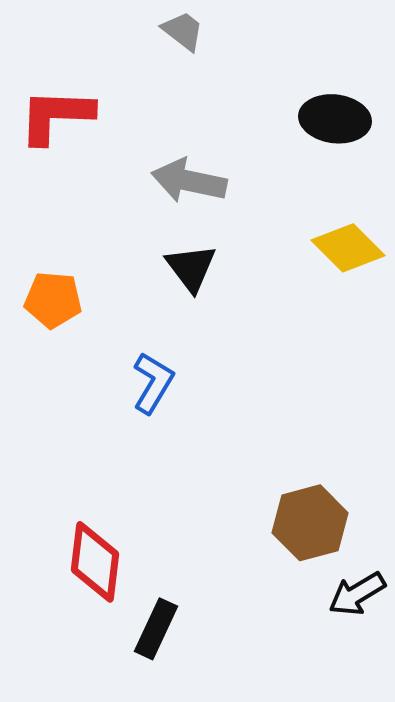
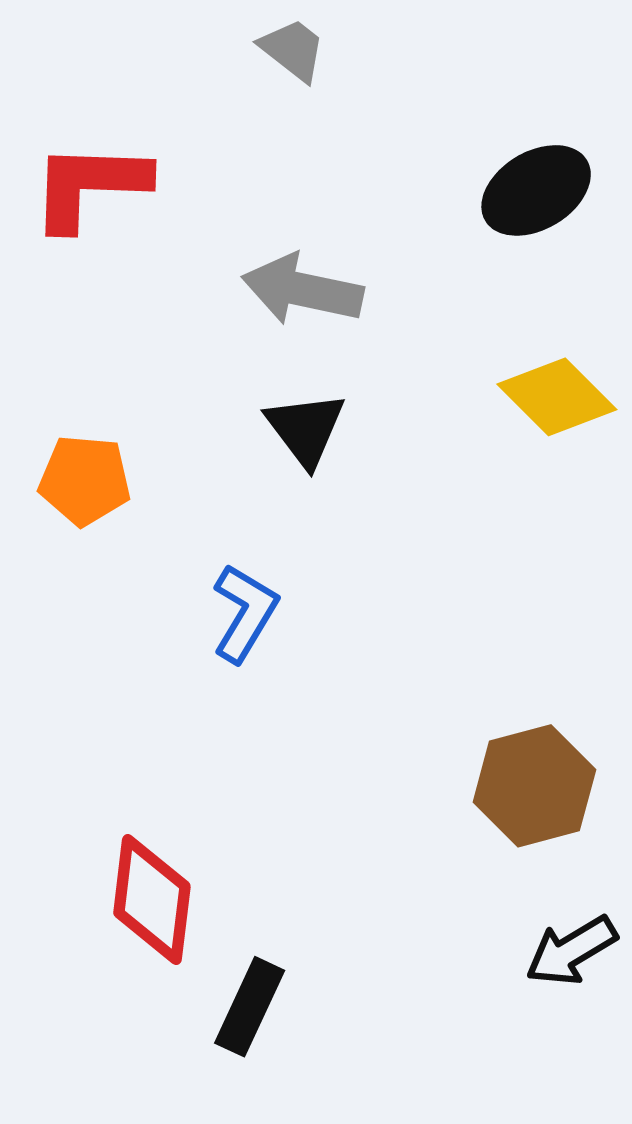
black ellipse: (335, 119) -> (536, 190), turned -38
brown hexagon: (310, 523) -> (534, 786), moved

